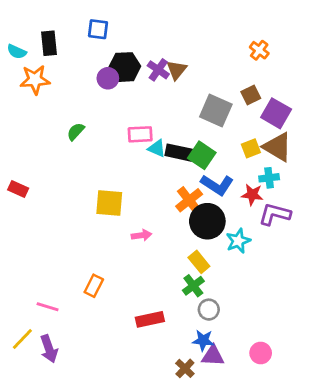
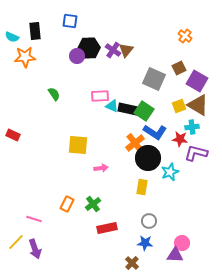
green semicircle: (76, 132) -> (54, 94), turned 104
yellow rectangle: (199, 262) -> (142, 187), turned 49
green cross: (193, 286) -> (93, 204), moved
pink circle: (261, 353) -> (182, 243), moved
purple triangle: (213, 356) -> (175, 255), moved

